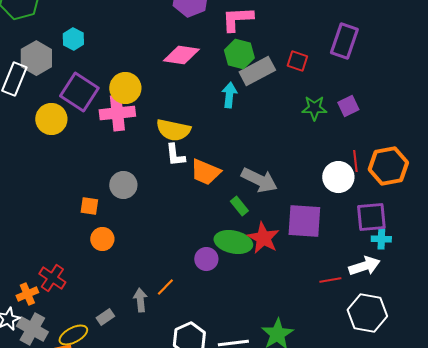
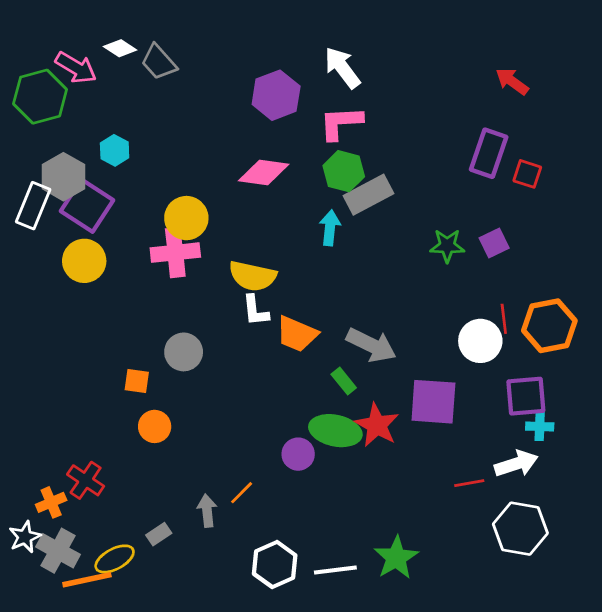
red square: (297, 61) -> (527, 174), moved
purple square: (79, 92) -> (87, 206), moved

